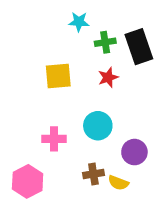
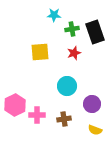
pink cross: (54, 139) -> (37, 115), moved
pink hexagon: (28, 181) -> (15, 105), moved
yellow semicircle: (118, 183) -> (95, 130), moved

